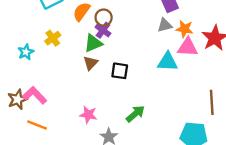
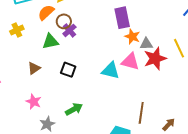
gray triangle: (165, 25) -> (146, 44), moved
orange star: (184, 29) -> (132, 37), moved
purple cross: (103, 30) -> (69, 30), moved
brown triangle: (91, 63) -> (34, 68), moved

